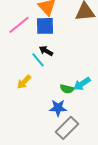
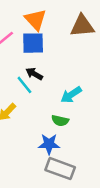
cyan arrow: (82, 84) -> (71, 95), moved
gray rectangle: (67, 128) -> (60, 169), turned 65

